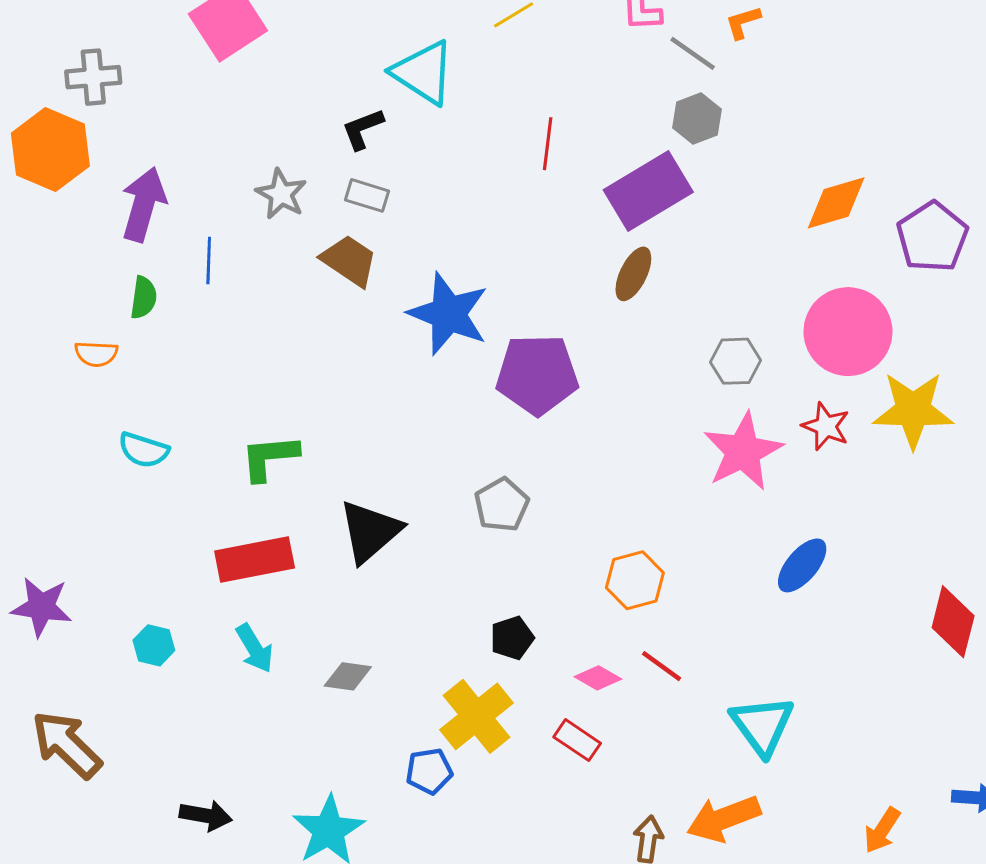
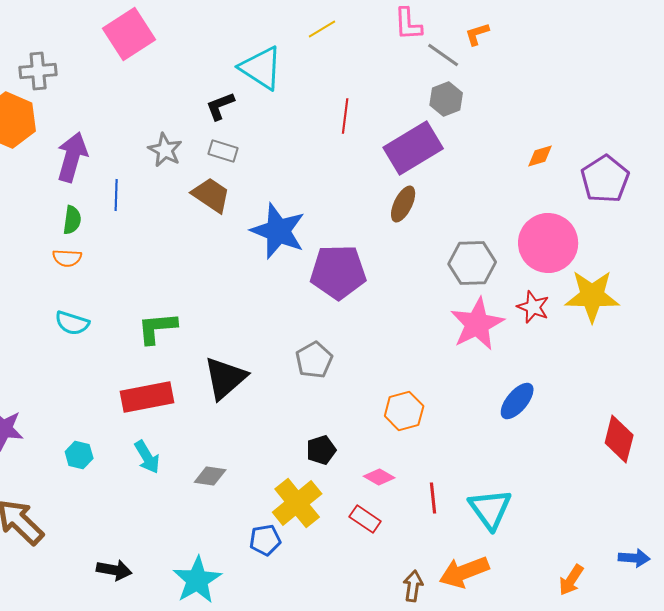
orange diamond: (836, 203) -> (540, 156), size x0.6
orange semicircle: (96, 354) -> (67, 258), moved
gray hexagon: (736, 361) -> (472, 263), size x1.4
red line: (662, 666) -> (433, 498), moved, turned 48

